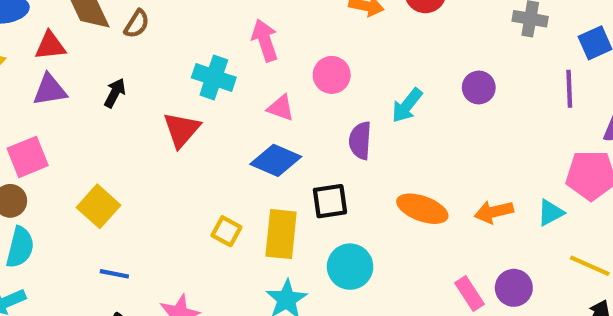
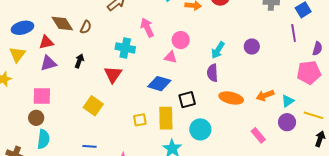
purple circle: (479, 88) -> (252, 47), moved
pink triangle: (281, 108) -> (170, 57), moved
purple semicircle: (360, 141) -> (212, 73), moved
pink square: (28, 157) -> (42, 96), turned 30
yellow square: (98, 206) -> (93, 106), moved
cyan triangle: (551, 213) -> (288, 101), moved
yellow square: (226, 231) -> (140, 120), turned -32
purple circle: (514, 288) -> (287, 122), moved

